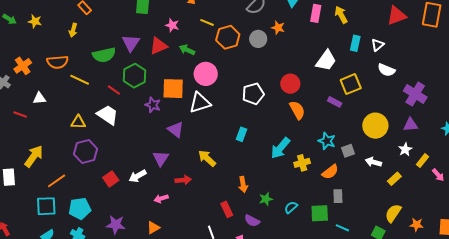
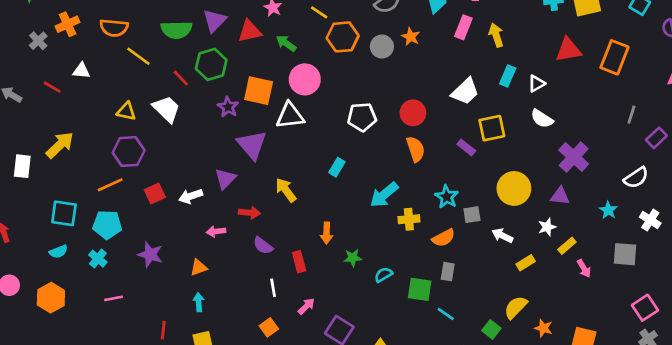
purple triangle: (176, 130) -> (252, 145), size x1.4
orange line: (57, 181) -> (110, 185), moved
purple semicircle: (252, 221) -> (263, 246), moved

